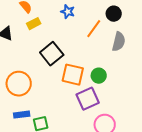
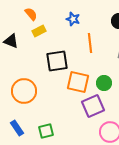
orange line: (94, 29) -> (90, 43), moved, turned -42
black square: (52, 54) -> (57, 61), turned 30
blue rectangle: (22, 115) -> (17, 128), moved, turned 63

